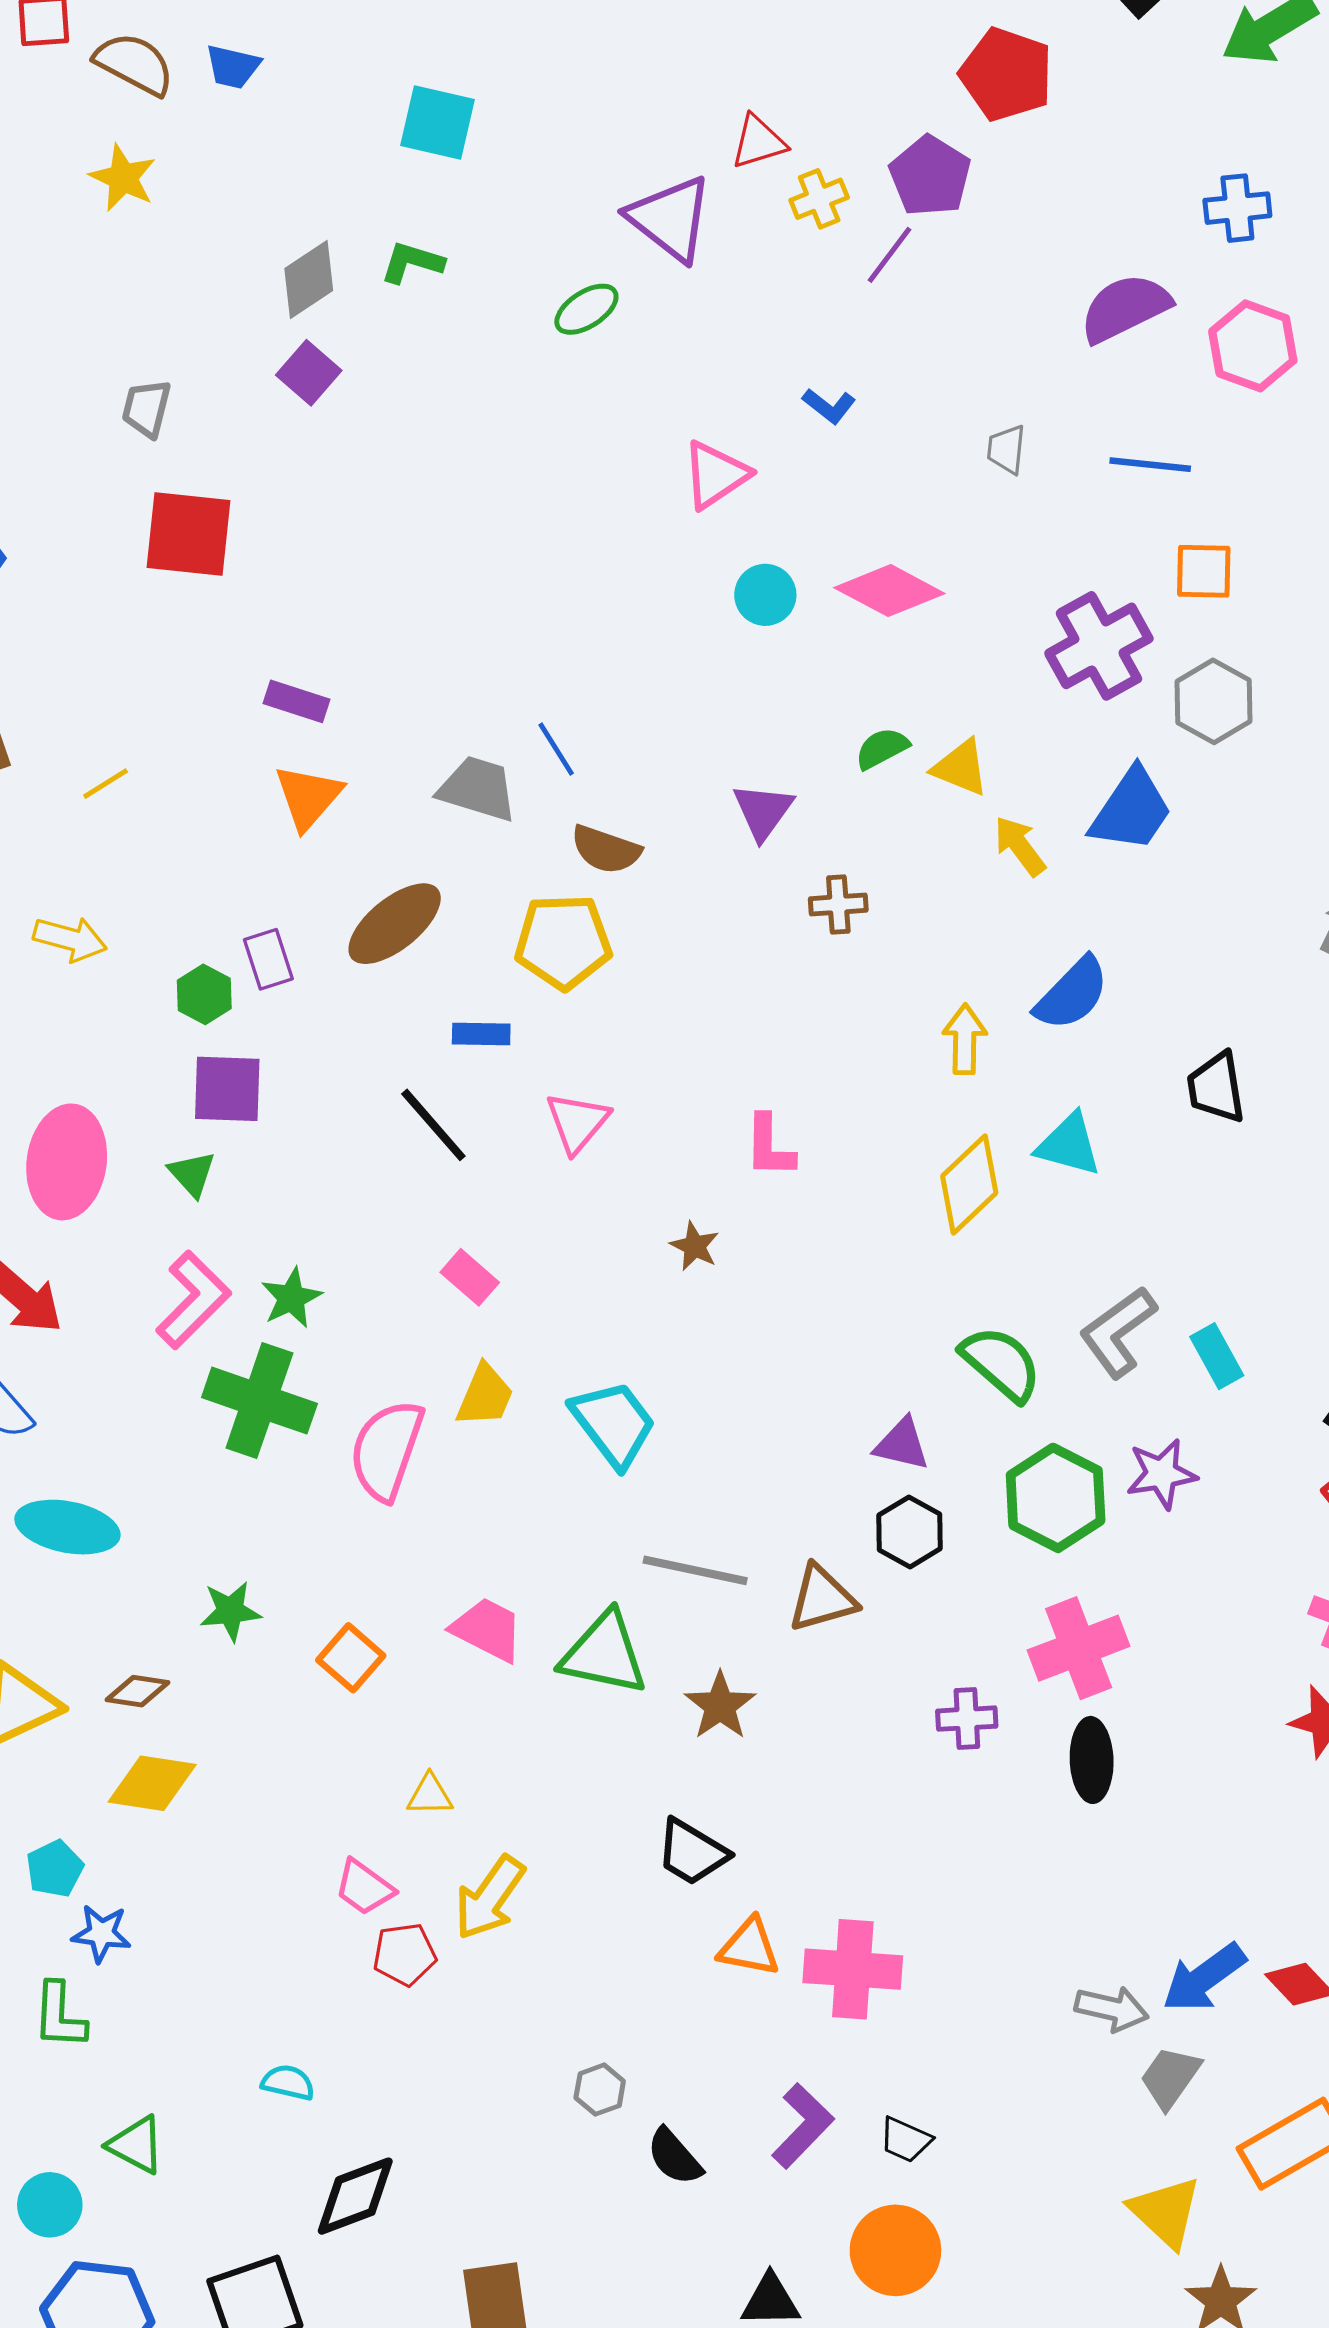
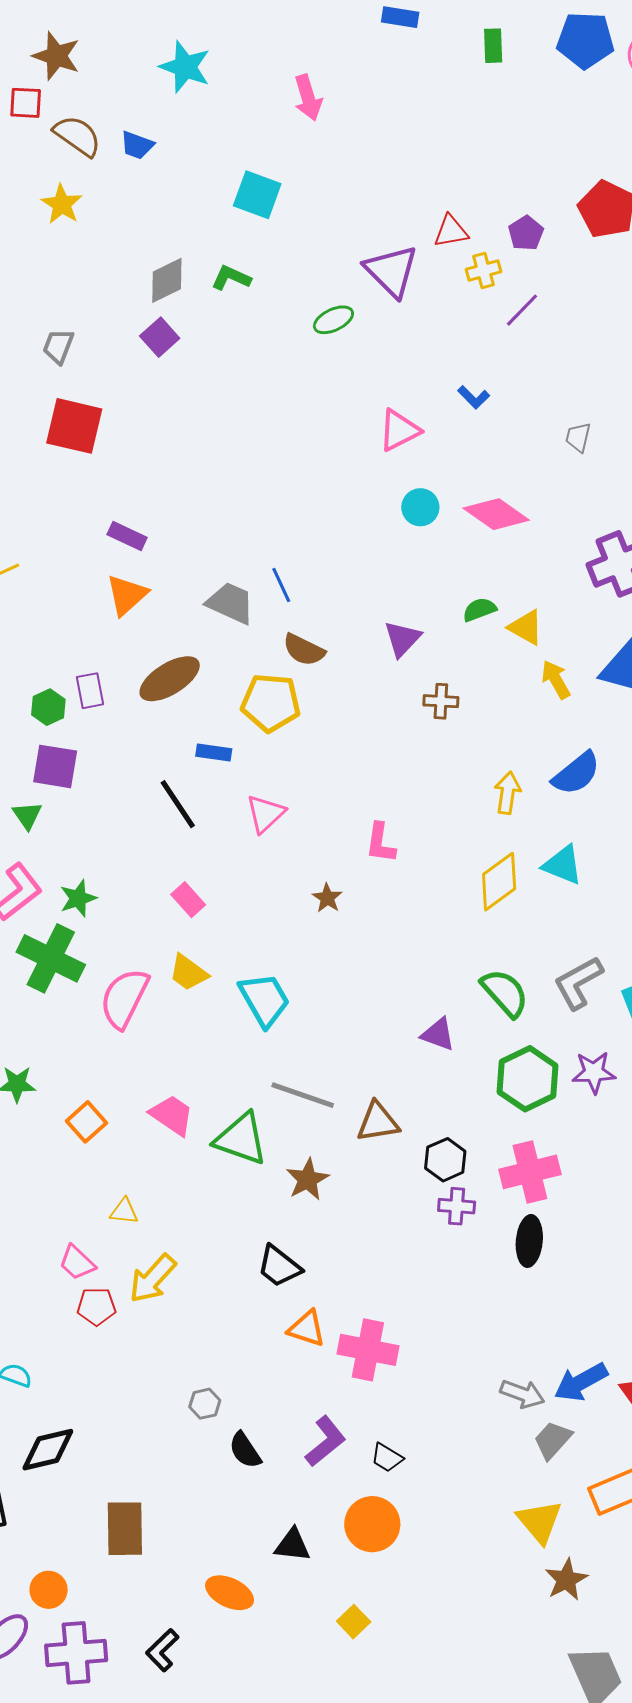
purple pentagon: (930, 176) -> (526, 233), moved, size x0.7
yellow trapezoid: (485, 1396) -> (188, 973), turned 96
black hexagon: (910, 1532) -> (445, 1160), moved

